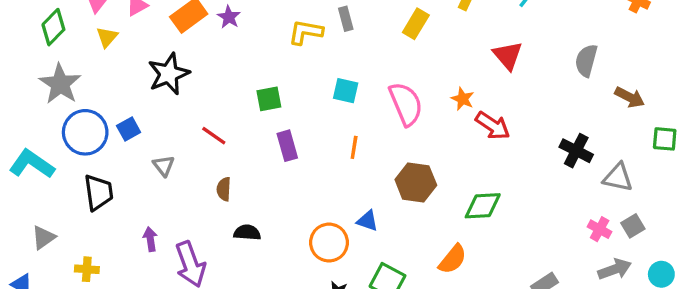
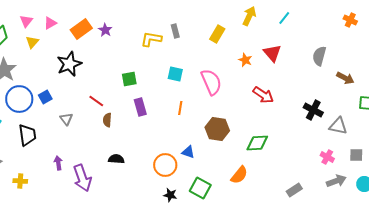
orange star: (463, 99) -> (245, 60), moved
brown semicircle: (224, 189) -> (107, 120), moved
gray square: (633, 226) -> (356, 155), moved, turned 32

